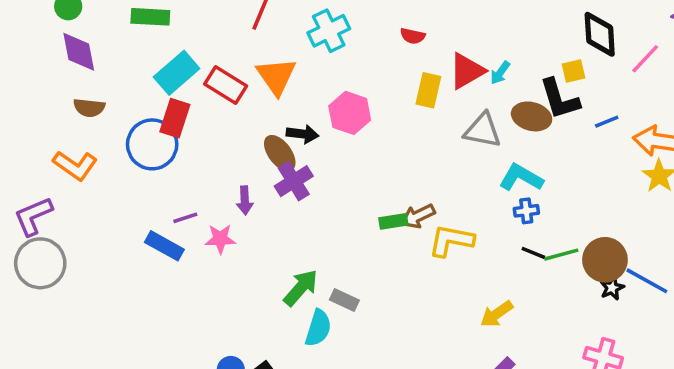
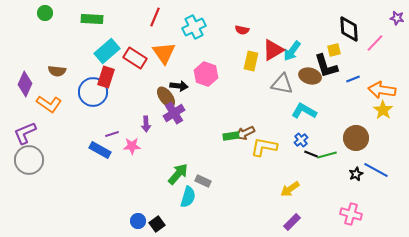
purple diamond: (79, 52) -> (25, 84), moved, turned 35
cyan arrow: (500, 73) -> (292, 51), size x1.5
blue cross: (526, 211) -> (301, 140), moved, turned -32
brown circle: (605, 260) -> (356, 138), moved

